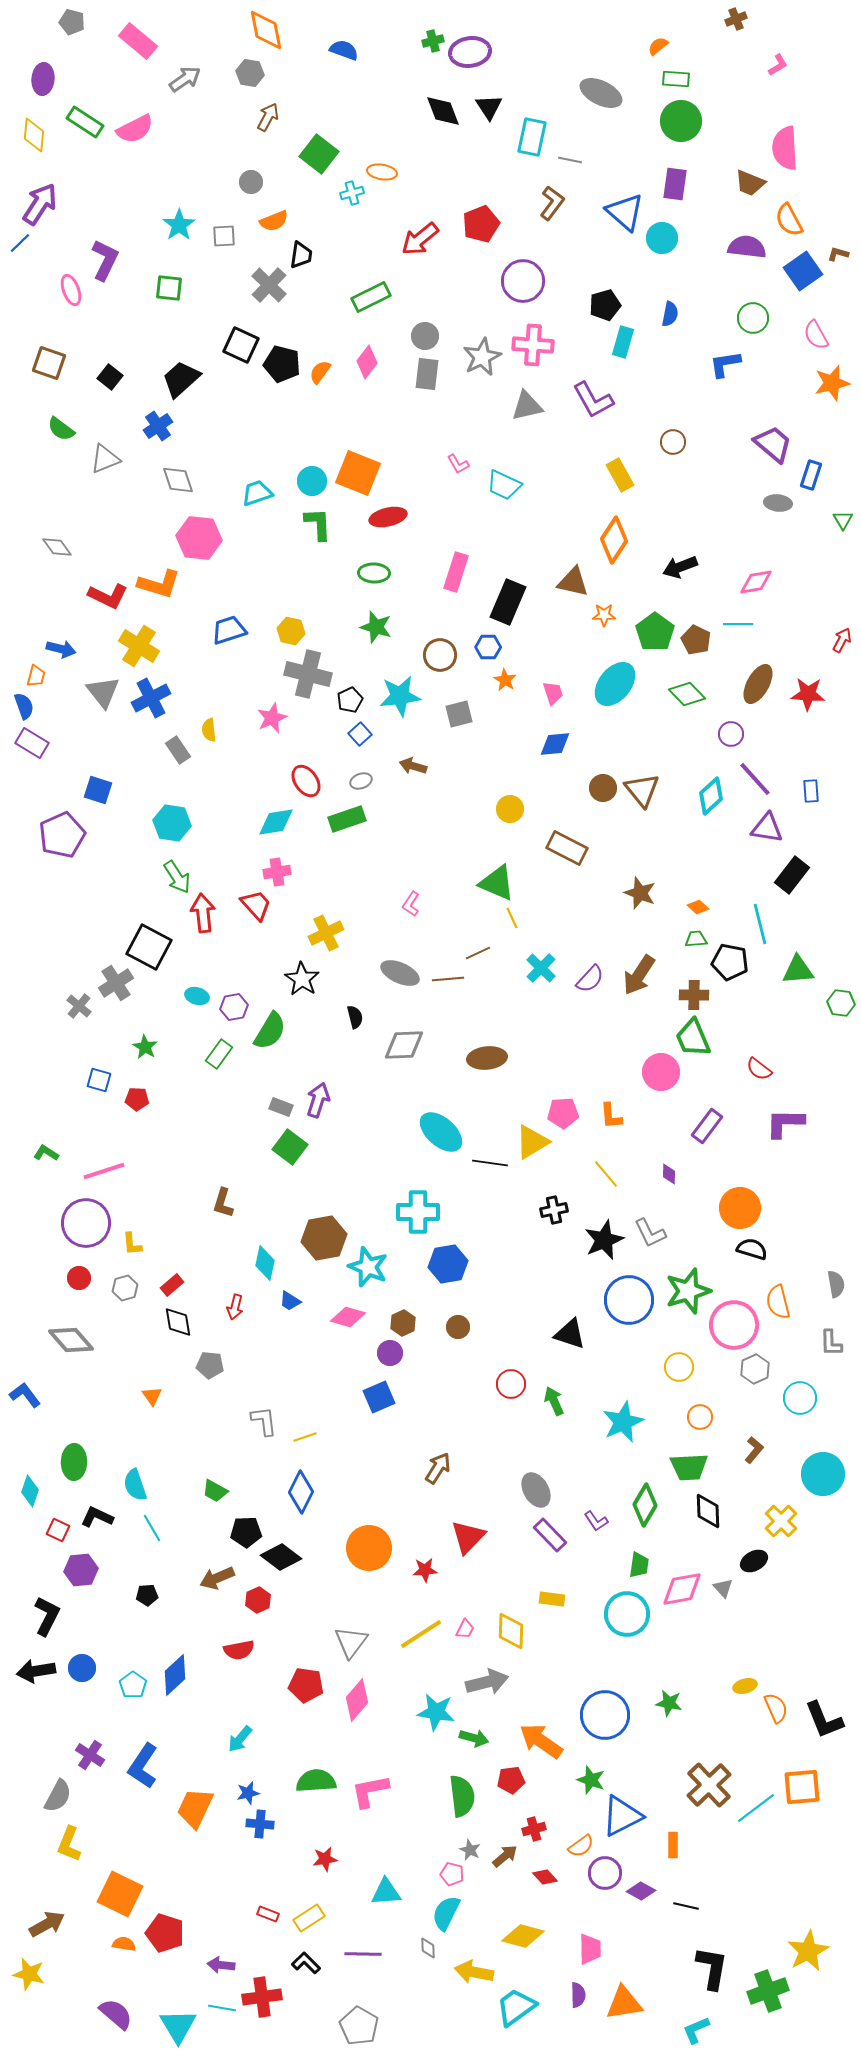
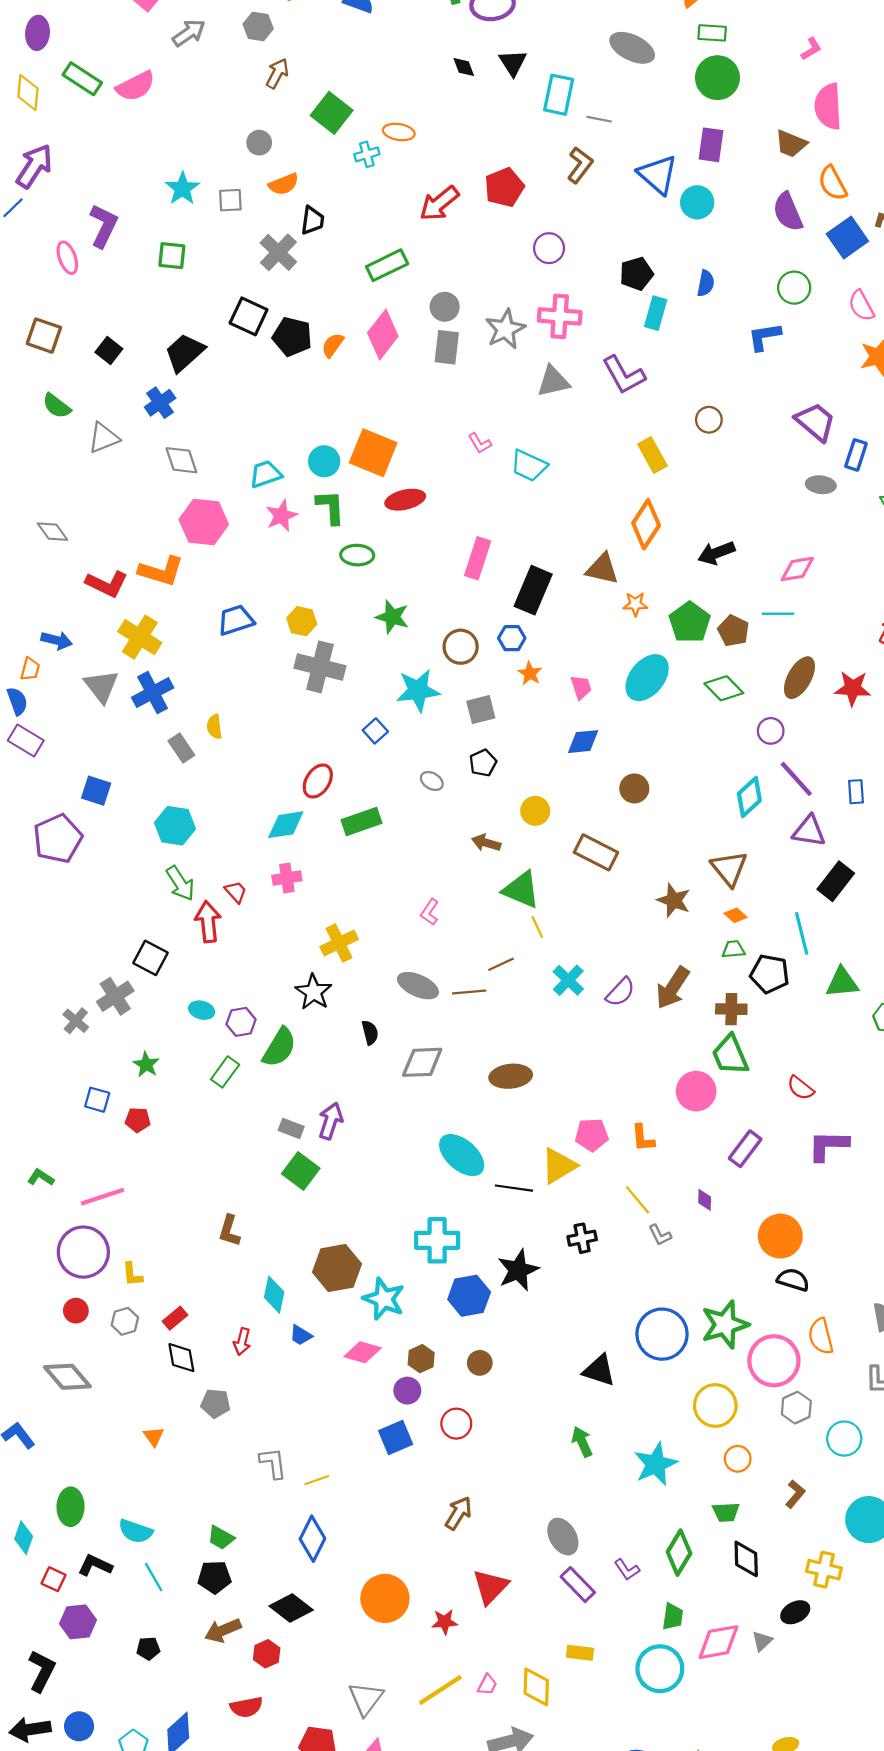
pink L-shape: (778, 65) -> (811, 49), moved
black diamond: (443, 111) -> (464, 67), size x0.6
purple semicircle: (747, 247) -> (788, 212), turned -120
purple circle: (523, 281) -> (549, 248), size x0.7
pink diamond: (367, 362) -> (383, 334), size x1.4
green ellipse: (374, 573) -> (357, 555), moved
black pentagon: (350, 700) -> (483, 763), moved
pink star: (272, 718) -> (282, 516), moved
brown arrow: (413, 766) -> (486, 843), moved
red ellipse: (306, 781) -> (318, 781), turned 68
gray ellipse: (361, 781) -> (432, 781), moved, turned 50
brown triangle: (642, 790) -> (729, 868), moved
red trapezoid: (256, 905) -> (236, 892), moved, size x0.7
black square: (149, 947) -> (150, 958), size x0.7
gray L-shape: (650, 1233) -> (660, 1235), moved, size x0.7
black star: (604, 1240) -> (518, 1270), moved
yellow circle: (679, 1367) -> (715, 1406), size x1.4
red circle: (511, 1384) -> (456, 1424), moved
green trapezoid: (689, 1467) -> (726, 1512), size x0.7
cyan semicircle: (135, 1485) -> (136, 1531), turned -52
yellow cross: (781, 1521) -> (824, 1570), turned -32
black pentagon: (246, 1532) -> (214, 1577), moved
gray triangle: (723, 1588) -> (762, 1641), turned 30

